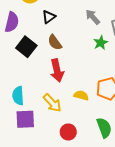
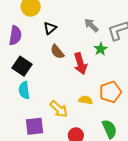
black square: (26, 47) -> (22, 66), moved
red arrow: (57, 70) -> (80, 64), moved
cyan semicircle: (18, 96) -> (24, 90), moved

